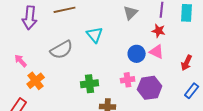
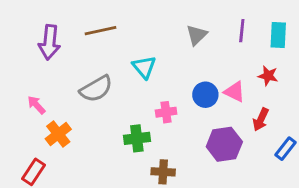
red star: (159, 31) -> (268, 76), moved
red arrow: (187, 63) -> (261, 119), moved
pink cross: (128, 80) -> (166, 112), moved

